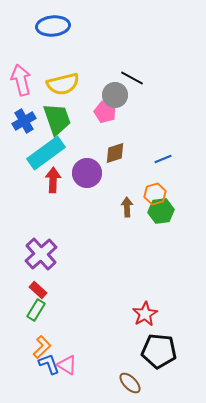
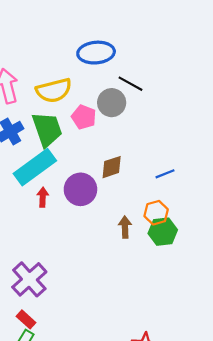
blue ellipse: (53, 26) -> (96, 53), moved
pink pentagon: (105, 112) -> (84, 117), moved
red arrow: (53, 180) -> (43, 197), size x0.7

